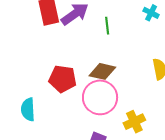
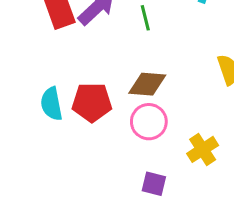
pink circle: (100, 97) -> (149, 122), size x0.7
cyan semicircle: (28, 109) -> (51, 104), moved

